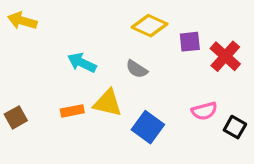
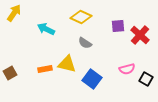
yellow arrow: (22, 21) -> (14, 13), turned 108
yellow diamond: (150, 26) -> (81, 17), moved
cyan arrow: (82, 63) -> (46, 29), moved

